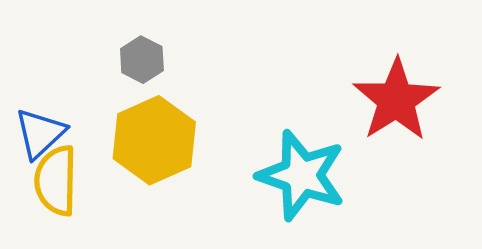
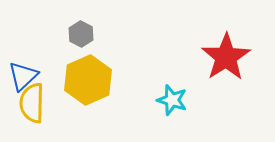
cyan star: (302, 175) -> (172, 100), size x0.6

